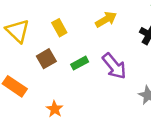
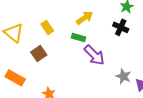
green rectangle: (80, 63) -> (78, 38), moved, turned 48

